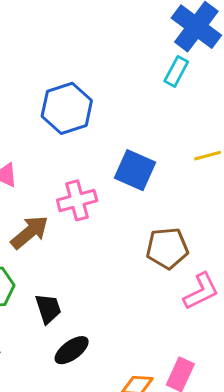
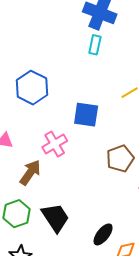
black trapezoid: (48, 309) -> (55, 218), size x1.5
black ellipse: (72, 350) -> (103, 234), moved

